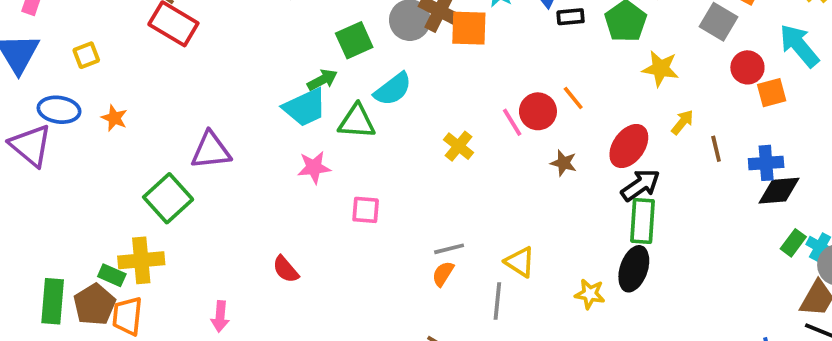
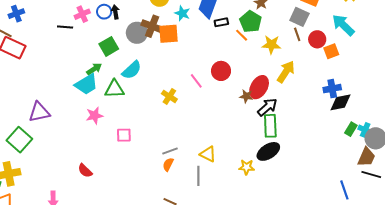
orange line: (573, 98) -> (242, 35), moved
red circle: (538, 111) -> (221, 71), moved
yellow arrow: (682, 122) -> (286, 72), size x1.6
brown line: (716, 149) -> (297, 34), moved
brown star: (564, 163) -> (246, 96), moved
black ellipse: (634, 269) -> (268, 151), turned 45

